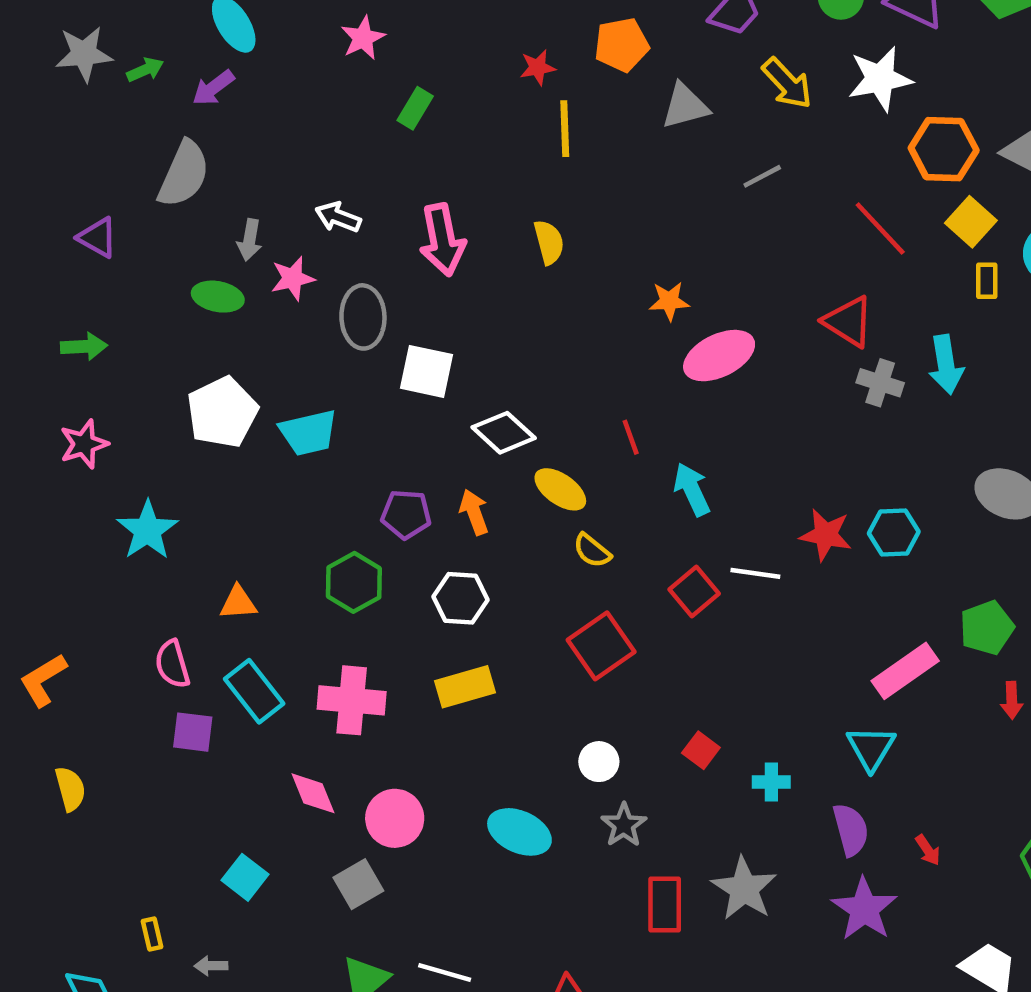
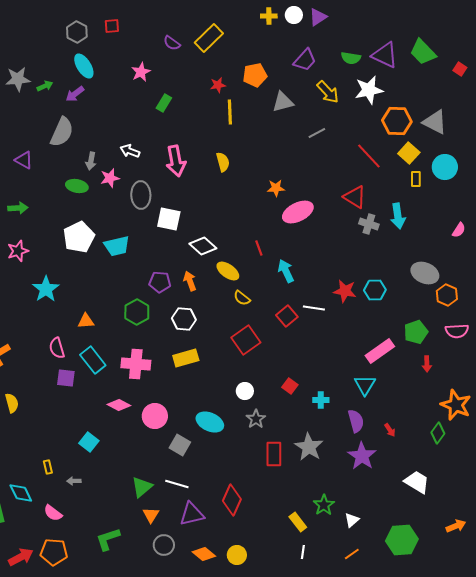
pink diamond: (313, 793) -> (119, 405), turned -40
gray square: (358, 884) -> (180, 445), moved, turned -30

